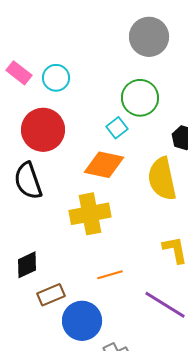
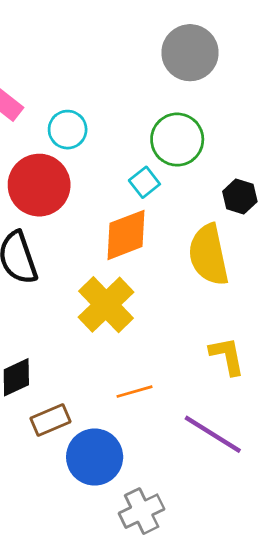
cyan circle: (56, 78) -> (68, 130), moved
orange diamond: (104, 165) -> (126, 235), turned -33
yellow cross: (90, 214) -> (106, 305), turned -33

